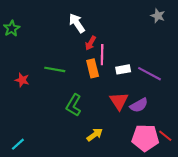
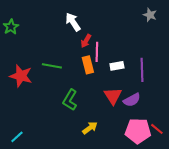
purple line: (149, 74) -> (142, 70), turned 60
red star: (22, 80) -> (21, 76), size x1.6

